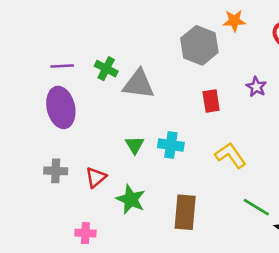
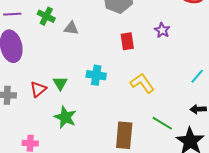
gray triangle: (139, 84) -> (71, 28), size x0.6
green triangle: (135, 145) -> (60, 83), moved
red triangle: (96, 177) -> (38, 89), moved
brown rectangle: (185, 212) -> (124, 135), moved

